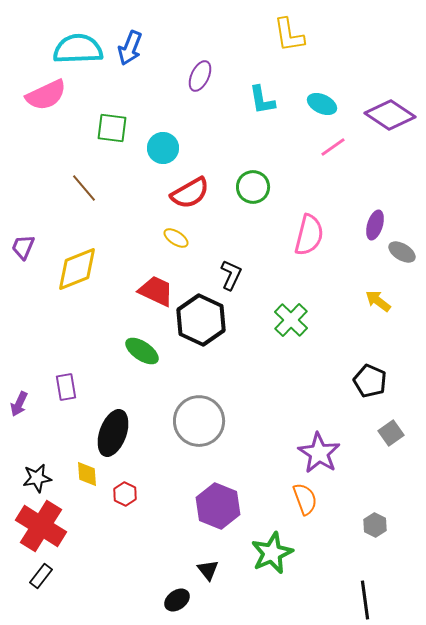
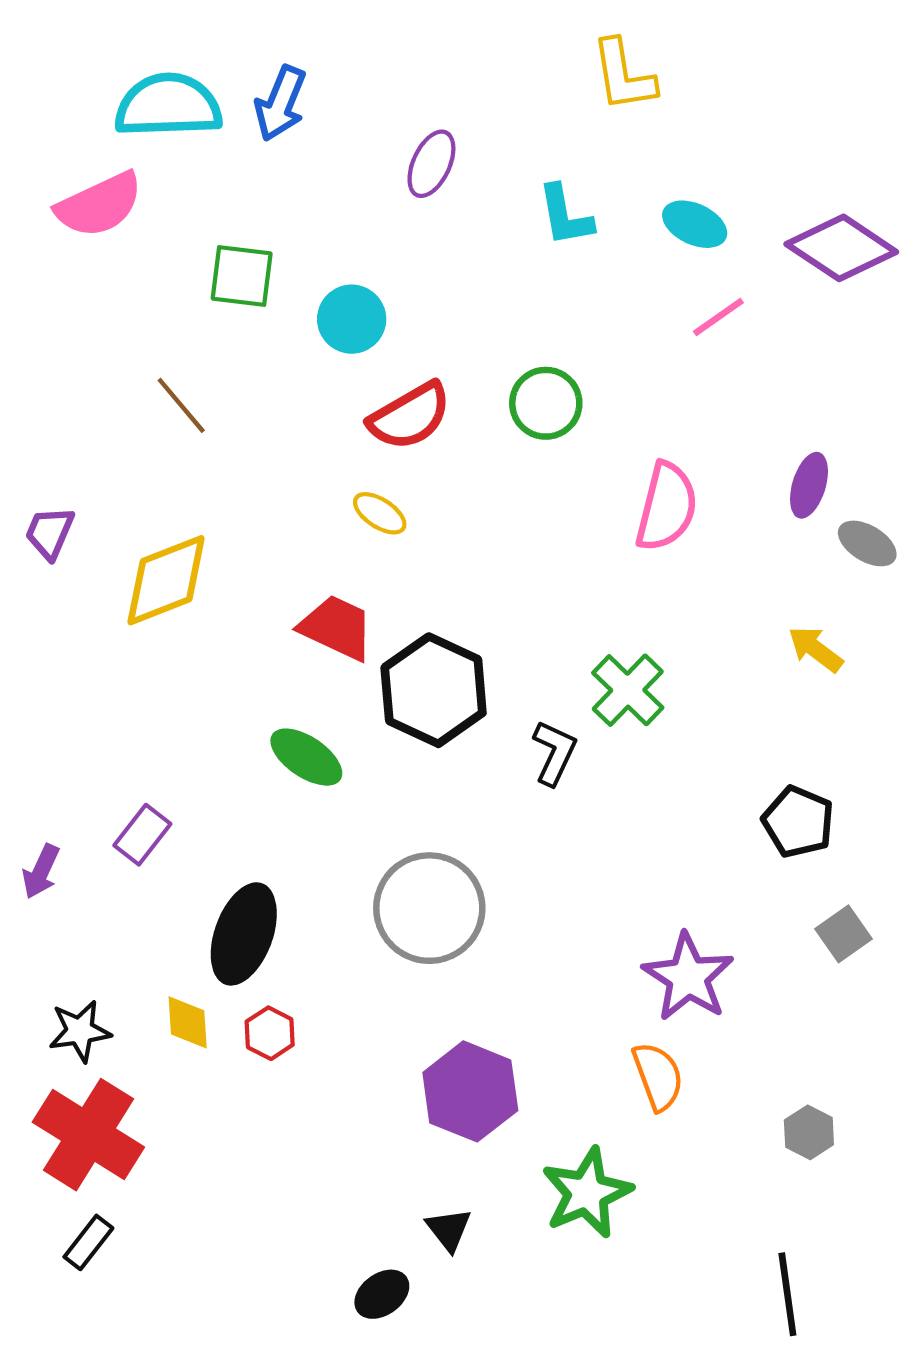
black L-shape: (231, 275) -> (554, 753), moved
purple rectangle: (66, 387) -> (142, 835), turned 48
red hexagon: (125, 494) -> (270, 1033), moved

